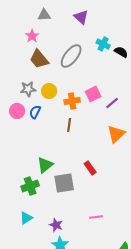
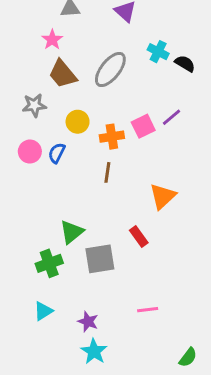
gray star: (28, 89) -> (34, 105), moved
purple line: (112, 103) -> (172, 117), moved
orange triangle: (116, 134) -> (163, 196), moved

